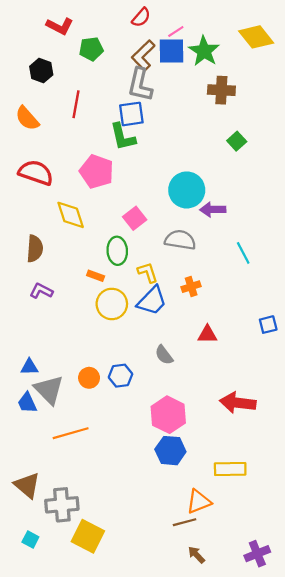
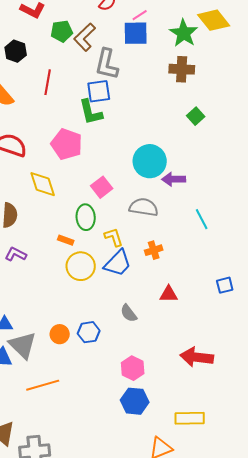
green star: (204, 51) -> (184, 33), moved
brown L-shape: (143, 55) -> (85, 37), moved
pink hexagon: (168, 415) -> (133, 368), size x0.7

